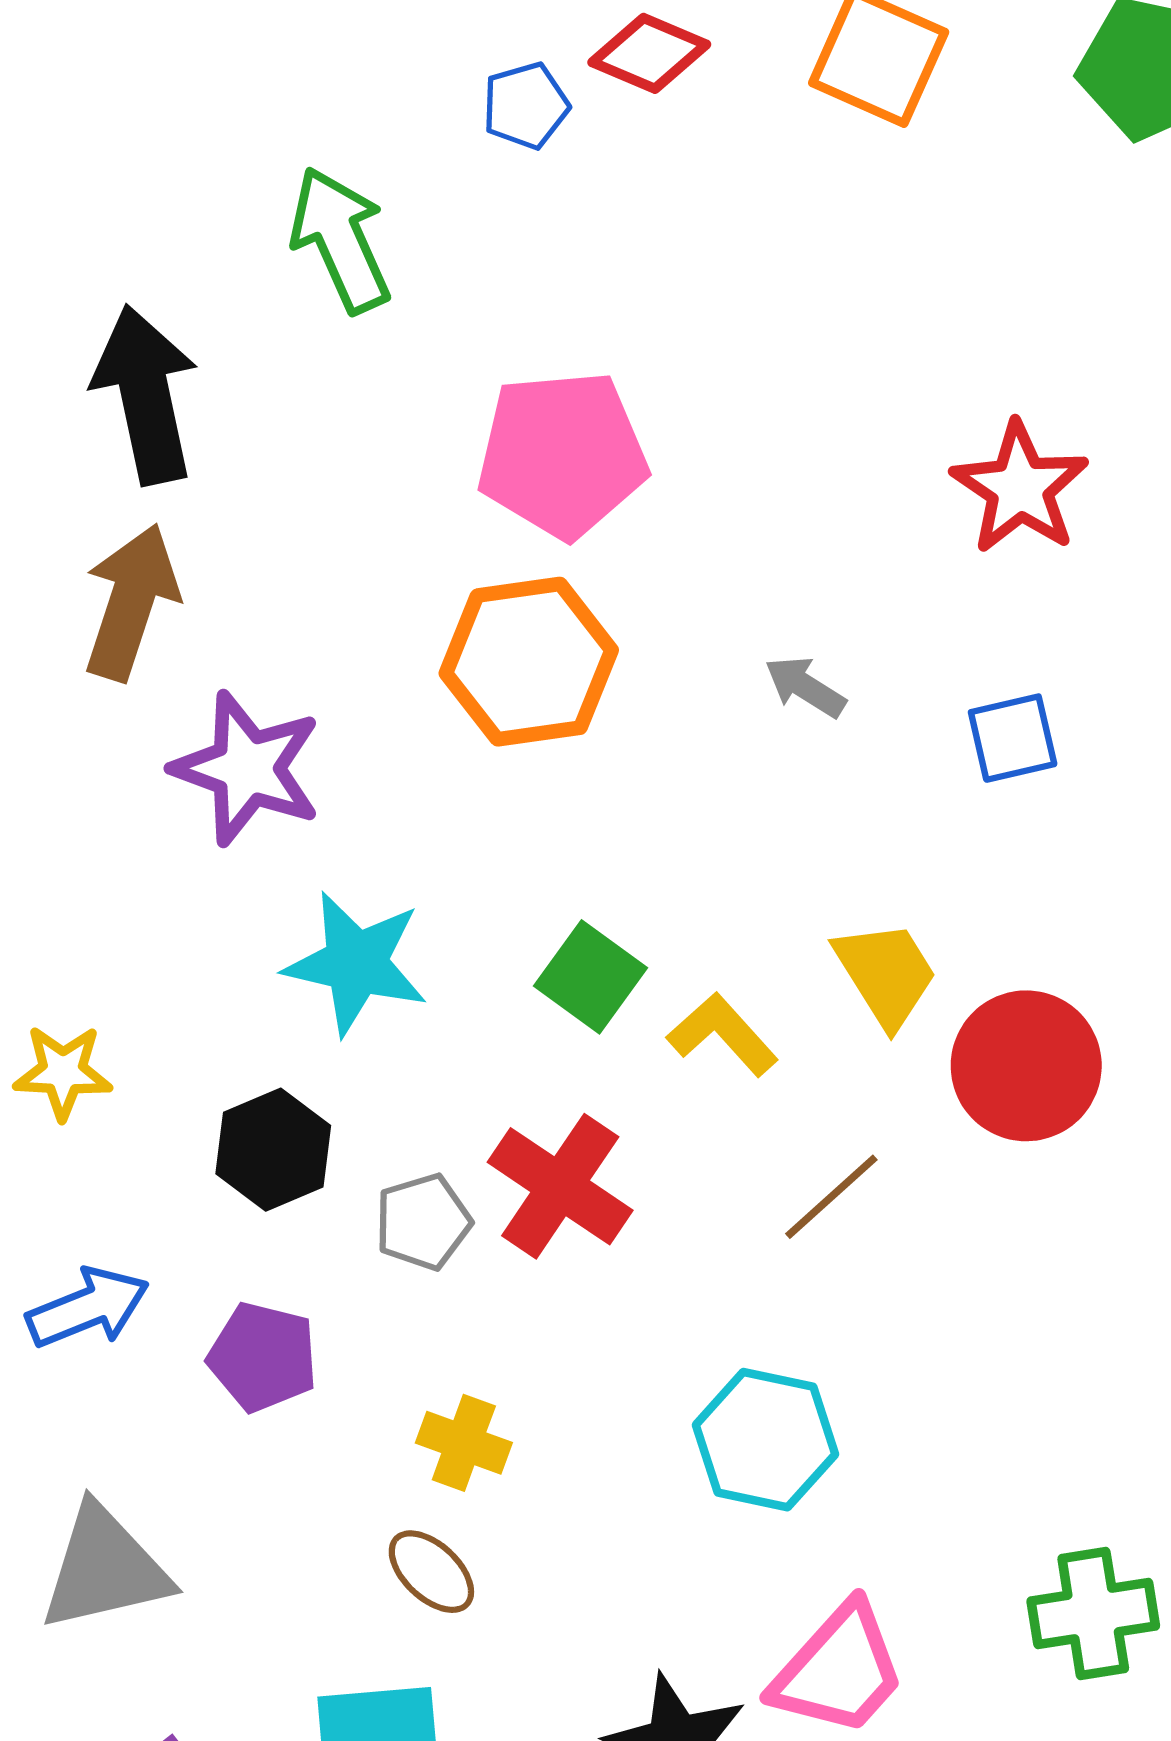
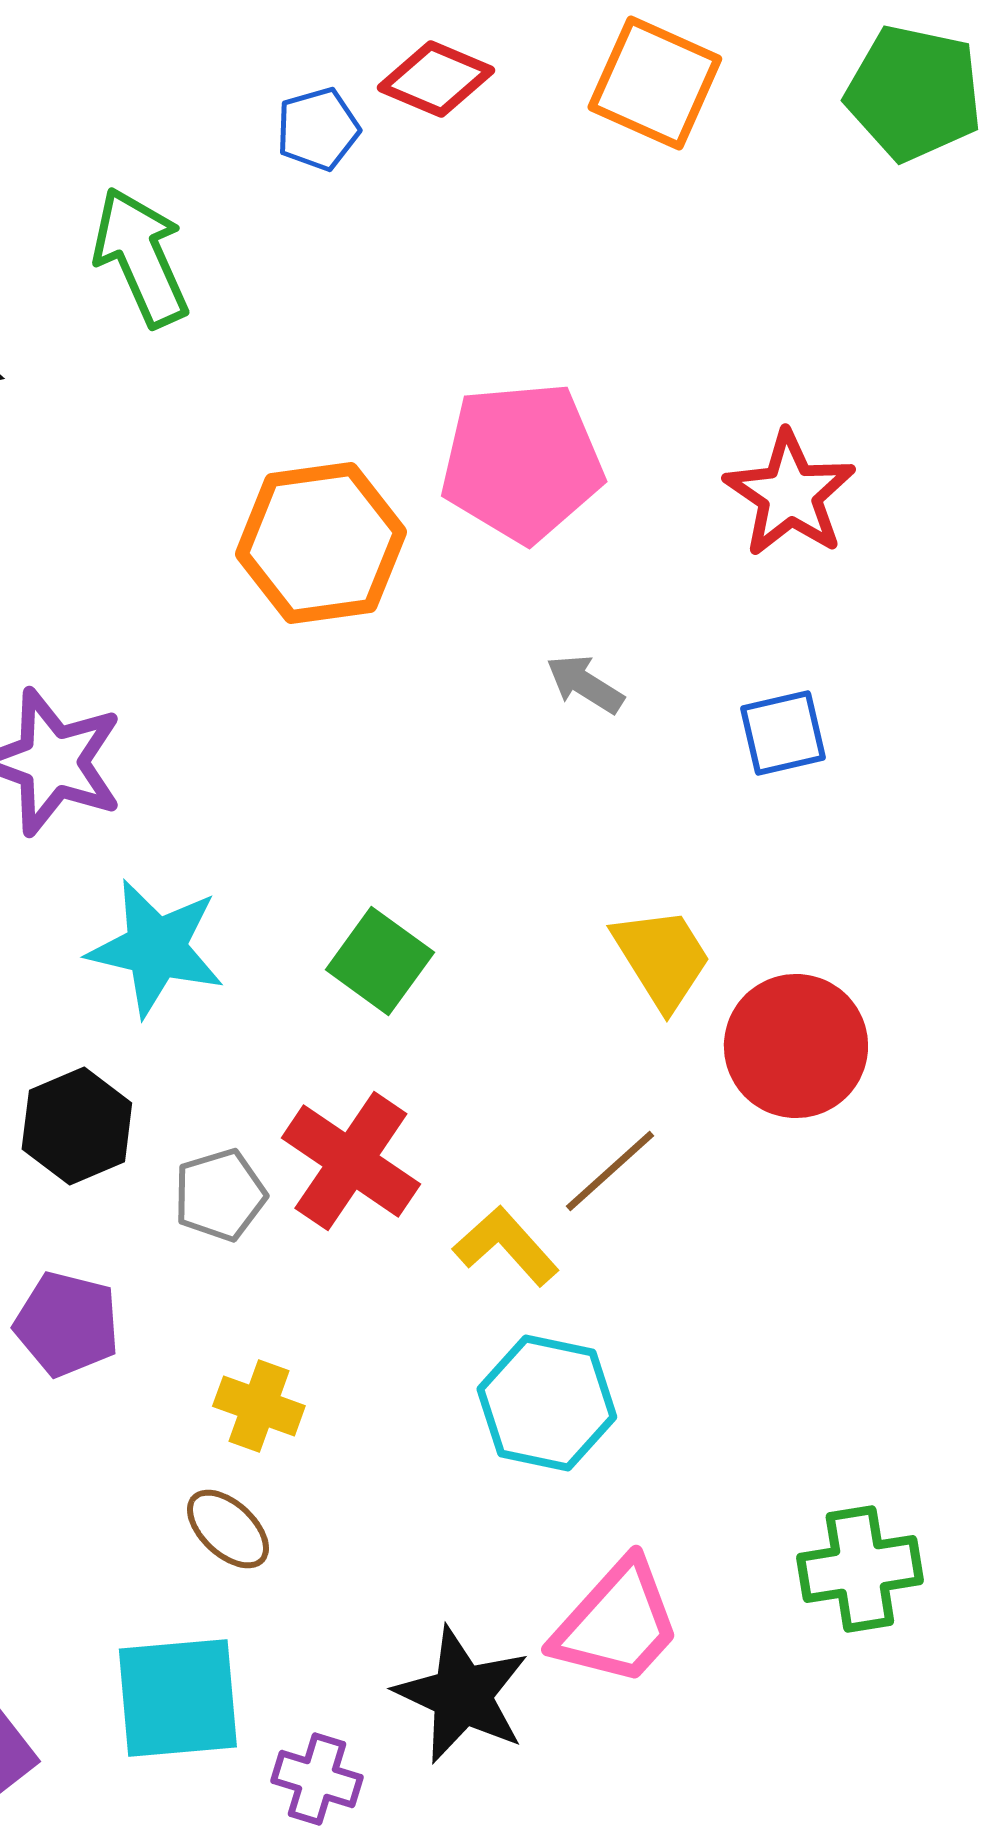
pink pentagon: (562, 454) -> (522, 462), moved
orange hexagon: (529, 662) -> (321, 543), moved
yellow L-shape: (723, 1034) -> (506, 1246), moved

